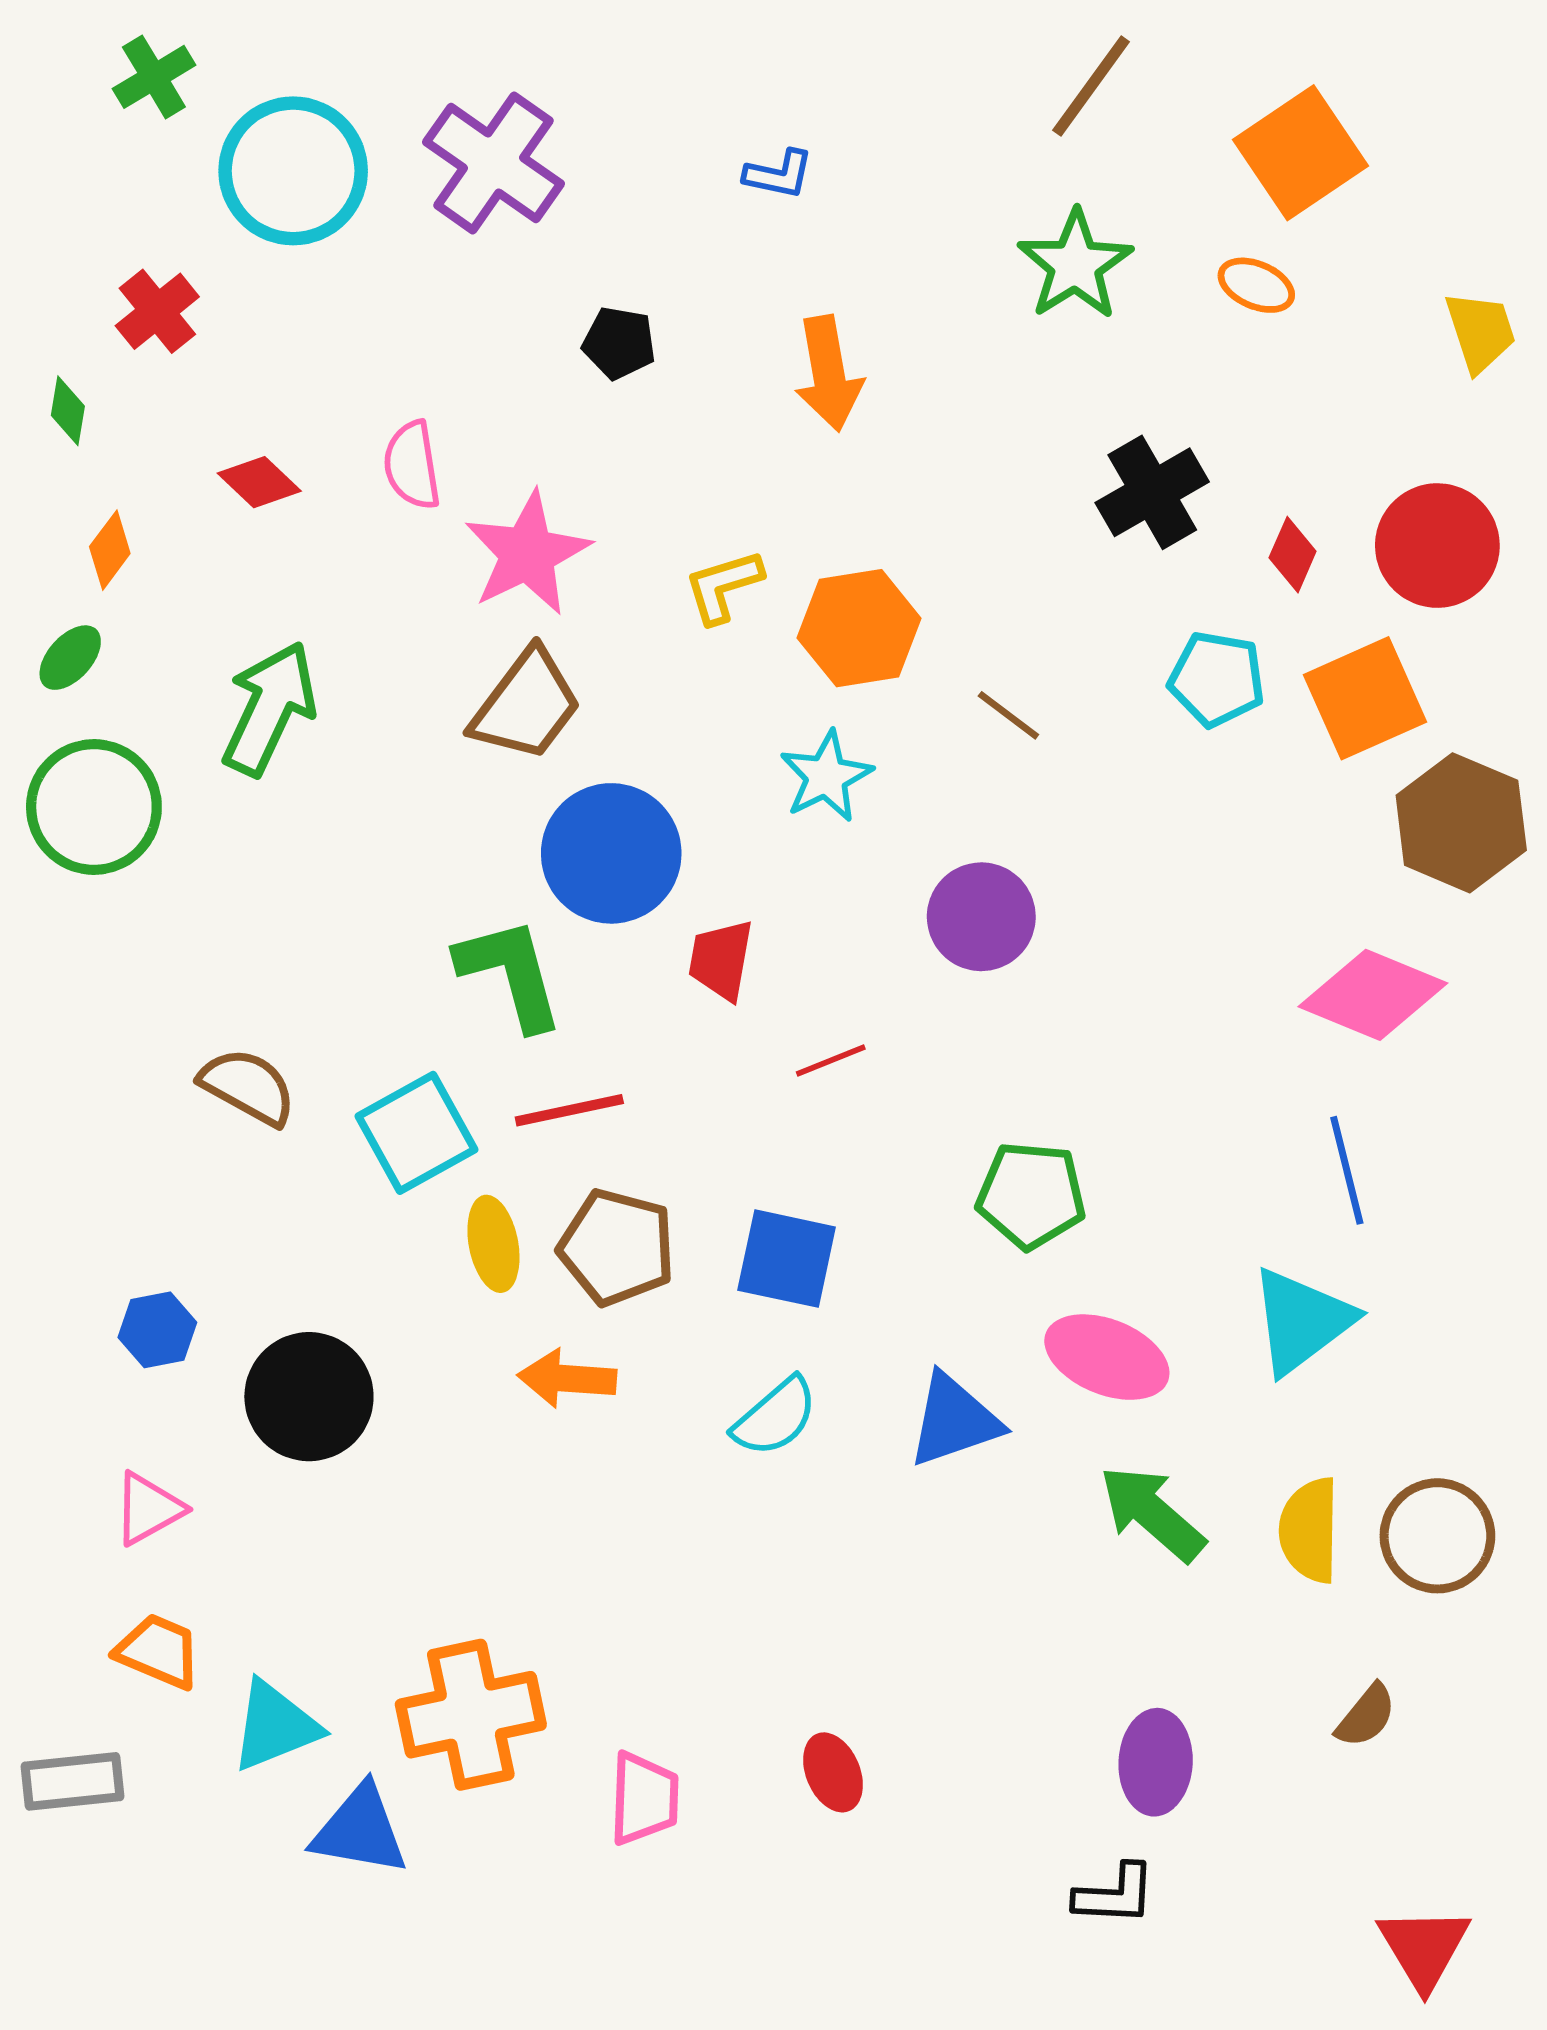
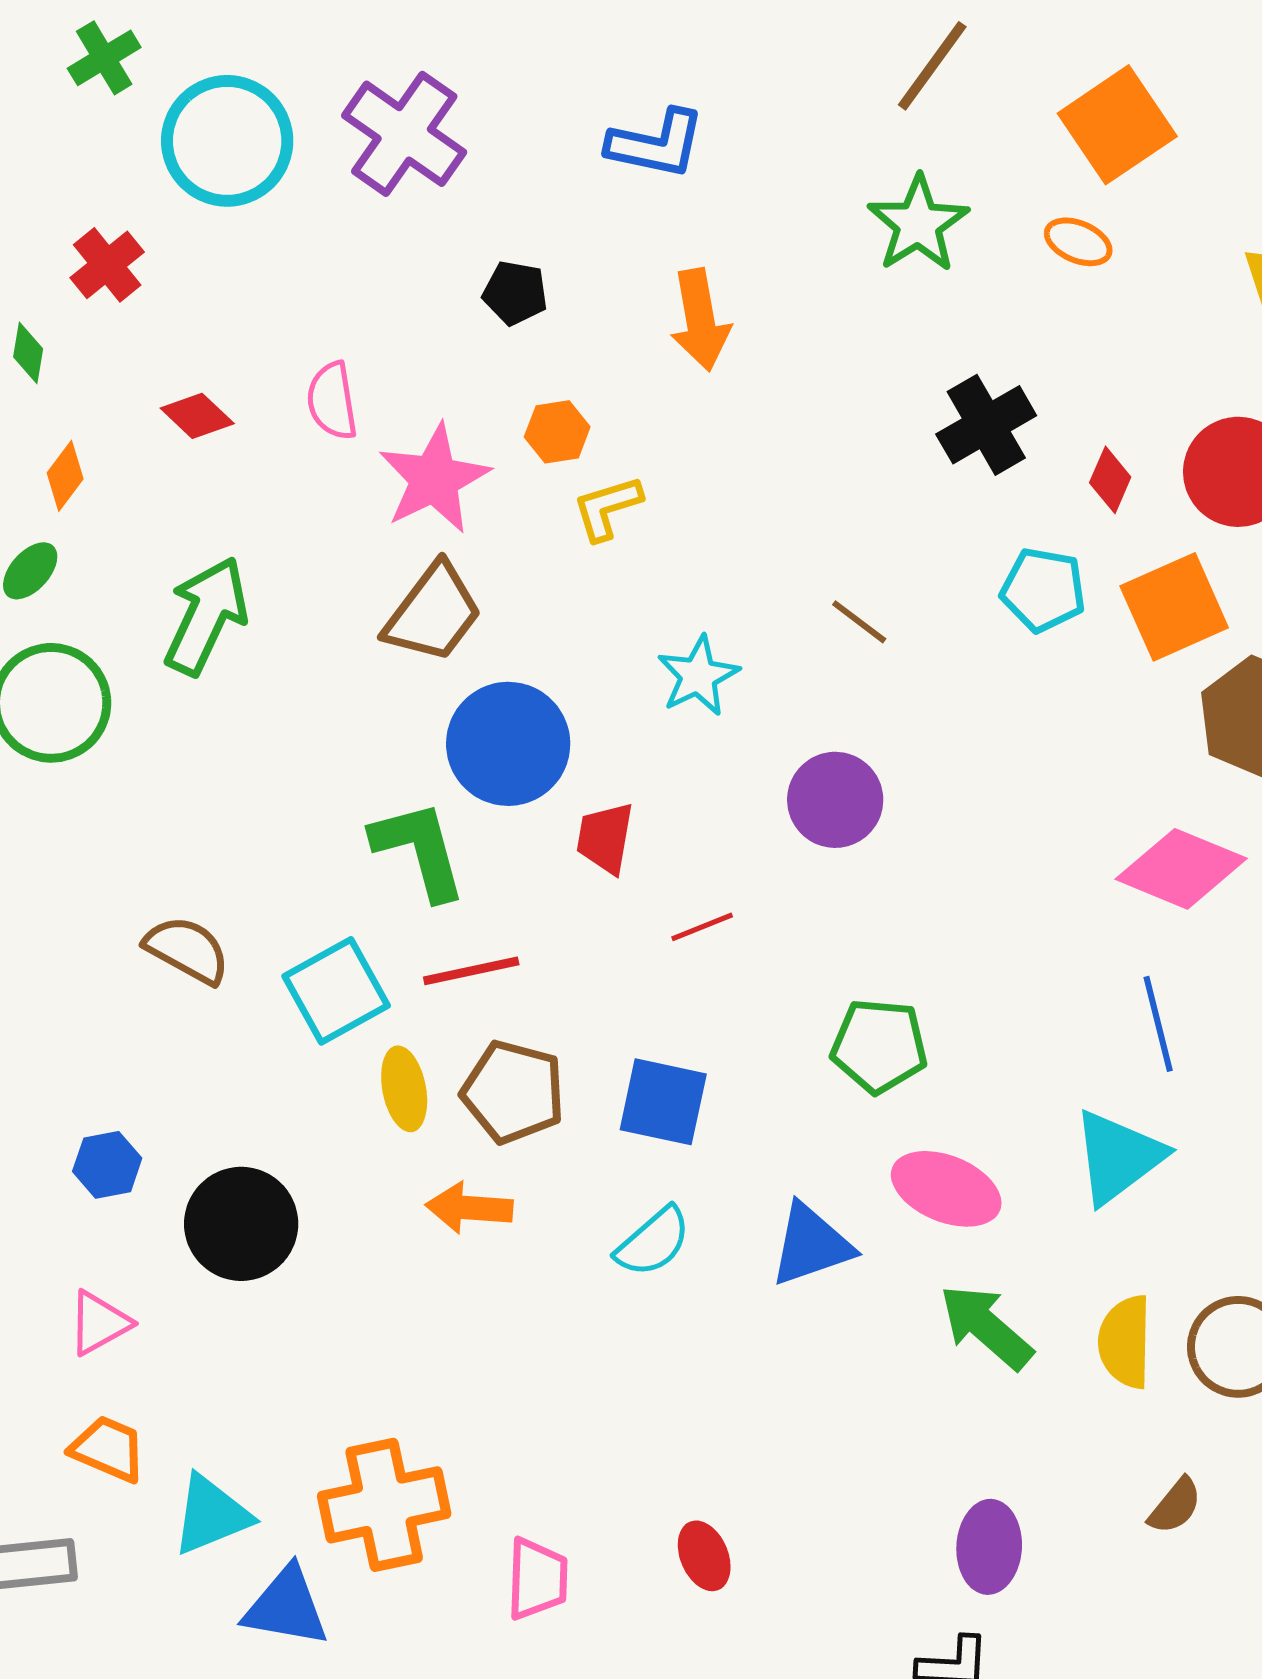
blue L-shape: (779, 174) -> (656, 144), size x1.6
orange hexagon: (859, 628) -> (557, 432), moved, size x0.6

